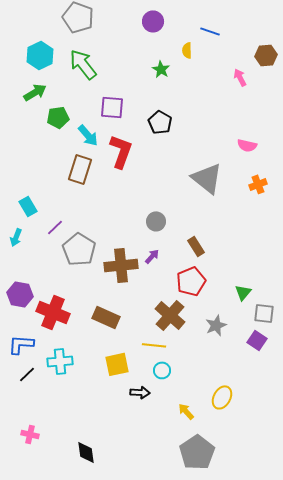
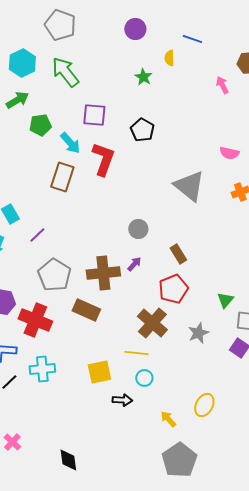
gray pentagon: (79, 249) -> (54, 275), moved
brown rectangle: (106, 317) -> (86, 310), moved
pink cross: (30, 434) -> (12, 442), turned 30

